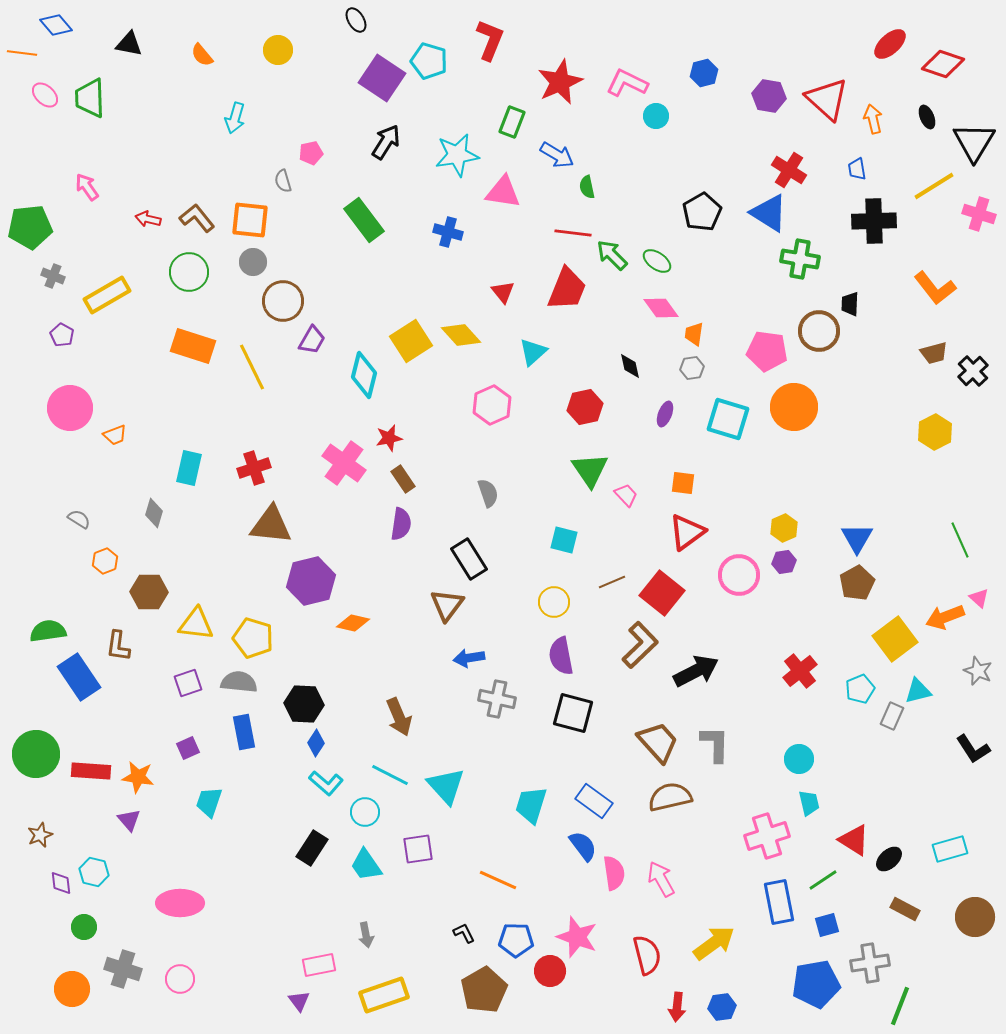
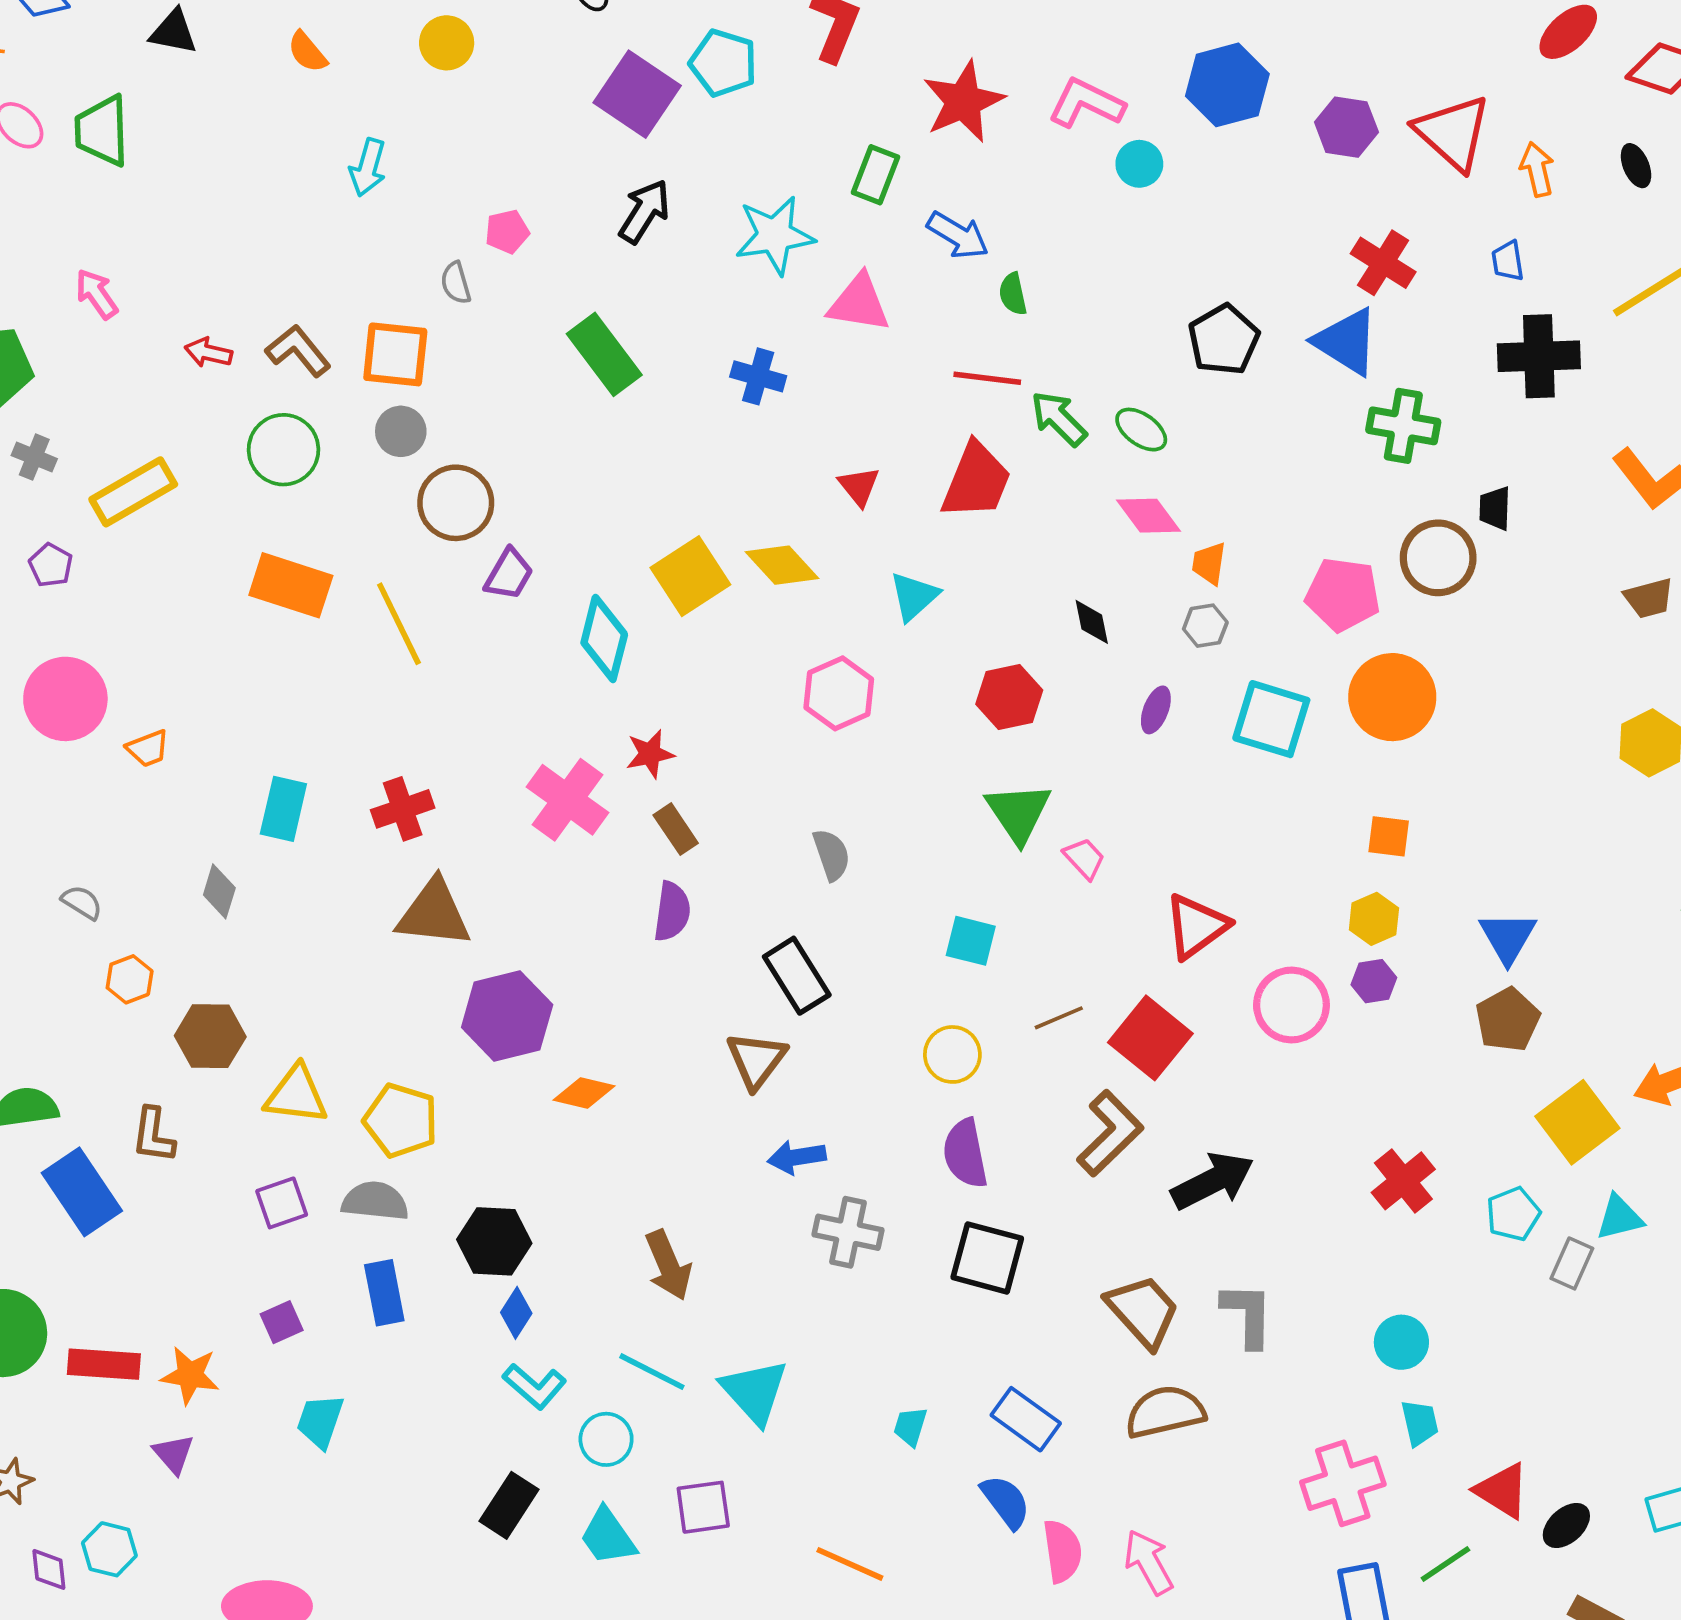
blue hexagon: (704, 73) -> (1227, 85), size x1.6
orange square: (683, 483) -> (1389, 836), moved
cyan trapezoid: (531, 805) -> (910, 1427), size x0.6

